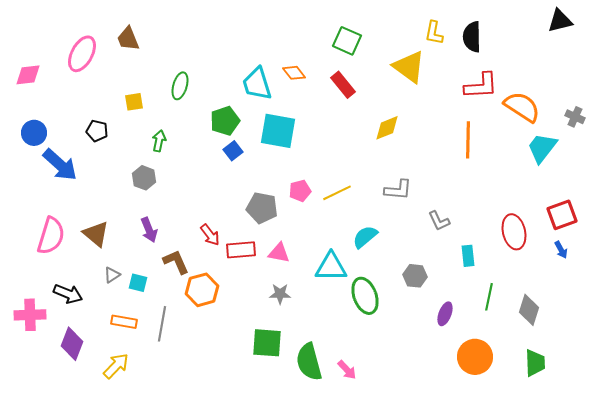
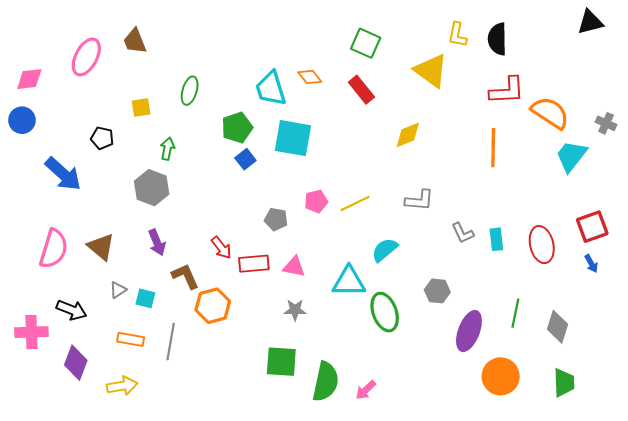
blue circle: (34, 133) -> (22, 120), moved
gray hexagon: (144, 178) -> (152, 188), size x1.4
gray pentagon: (262, 208) -> (276, 219), size x0.7
cyan rectangle: (468, 256) -> (496, 239), moved
purple ellipse: (445, 314) -> (469, 331), size x1.6
green semicircle: (309, 362) -> (326, 382), turned -153
yellow arrow: (116, 366) -> (122, 386), turned 36
pink arrow: (347, 370) -> (366, 390), turned 90

